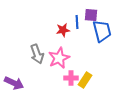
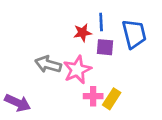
purple square: (91, 15) -> (105, 47), moved
gray arrow: (37, 54) -> (48, 64), turned 126

